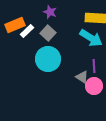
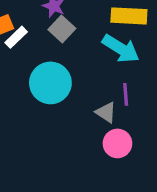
gray square: (48, 33) -> (62, 29), moved
pink circle: (94, 86) -> (117, 143), moved

